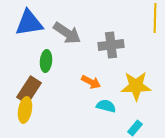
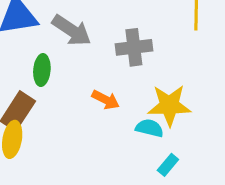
cyan semicircle: (106, 106) -> (150, 128), moved

